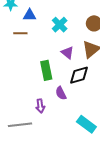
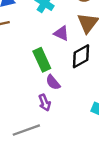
purple semicircle: (61, 93) -> (53, 82), moved

